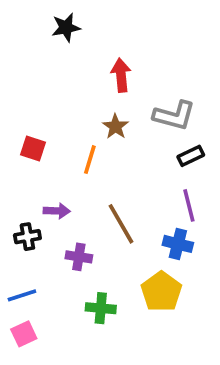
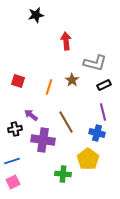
brown star: (116, 127) -> (72, 80), moved
purple arrow: (57, 211) -> (31, 115), turned -144
purple cross: (79, 257) -> (43, 140), size x1.6
green cross: (101, 308) -> (63, 174), moved

